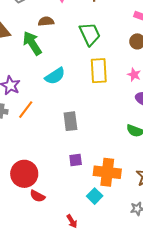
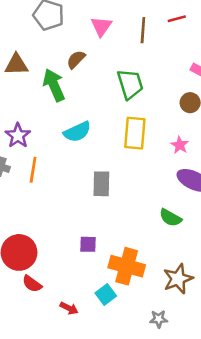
brown semicircle: (46, 21) -> (76, 59), turned -49
orange line: (26, 110) -> (33, 170), turned -36
gray rectangle: (70, 121) -> (101, 184), moved
red arrow: (72, 221) -> (69, 308), moved, turned -40

